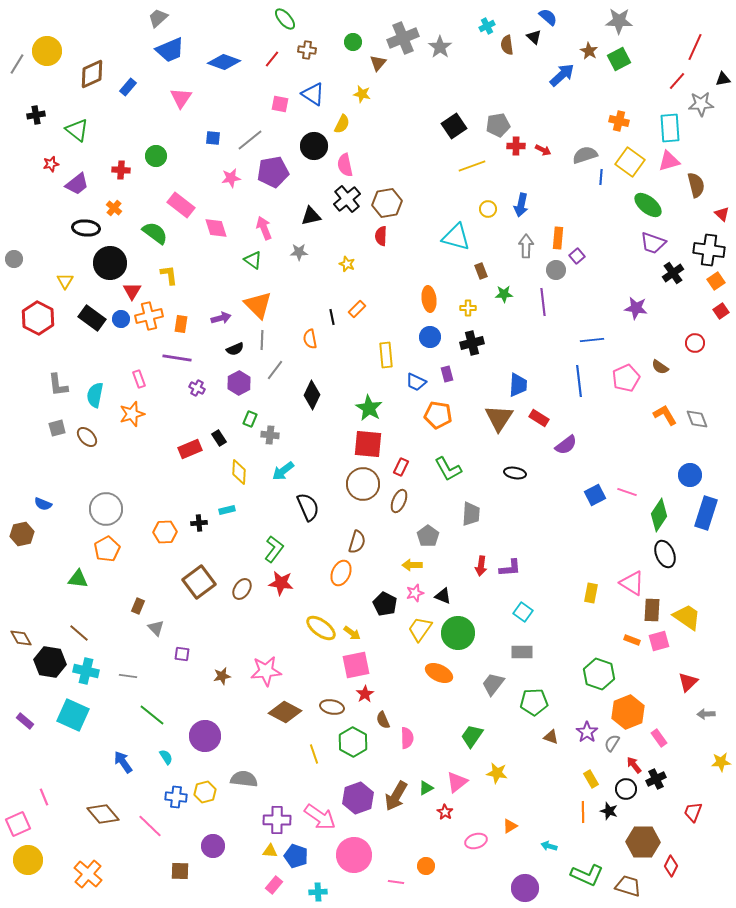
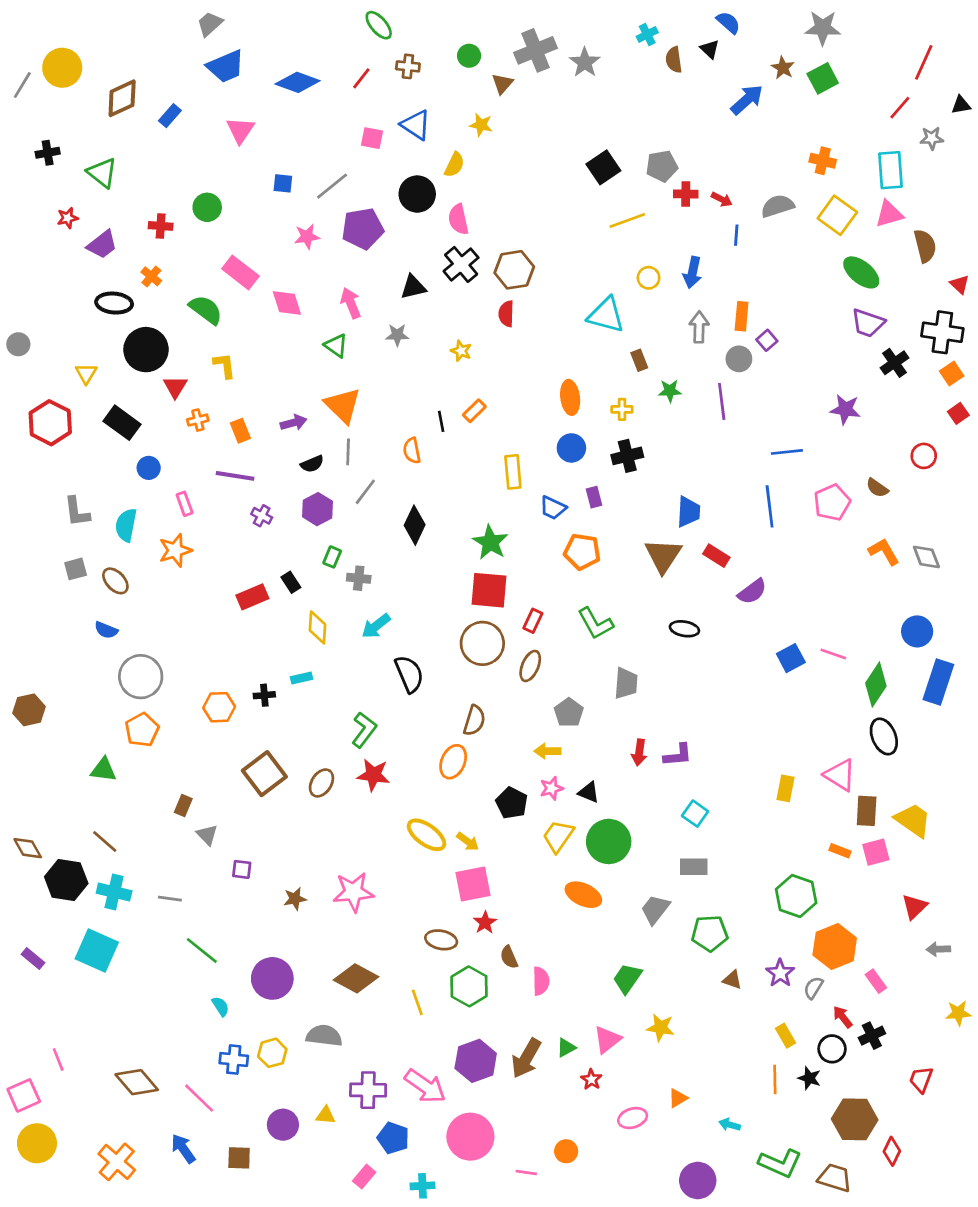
gray star: (701, 104) -> (932, 138), size x0.7
blue line: (601, 177) -> (736, 235), moved
orange cross: (149, 316) -> (198, 420), size x0.6
blue circle: (121, 319) -> (149, 468), moved
orange rectangle: (181, 324) -> (240, 431), turned -30
blue semicircle: (43, 504) -> (106, 630), moved
brown diamond: (285, 712) -> (356, 978), moved
blue arrow: (123, 762) -> (183, 1149), moved
yellow triangle: (270, 851) -> (325, 1115), moved

